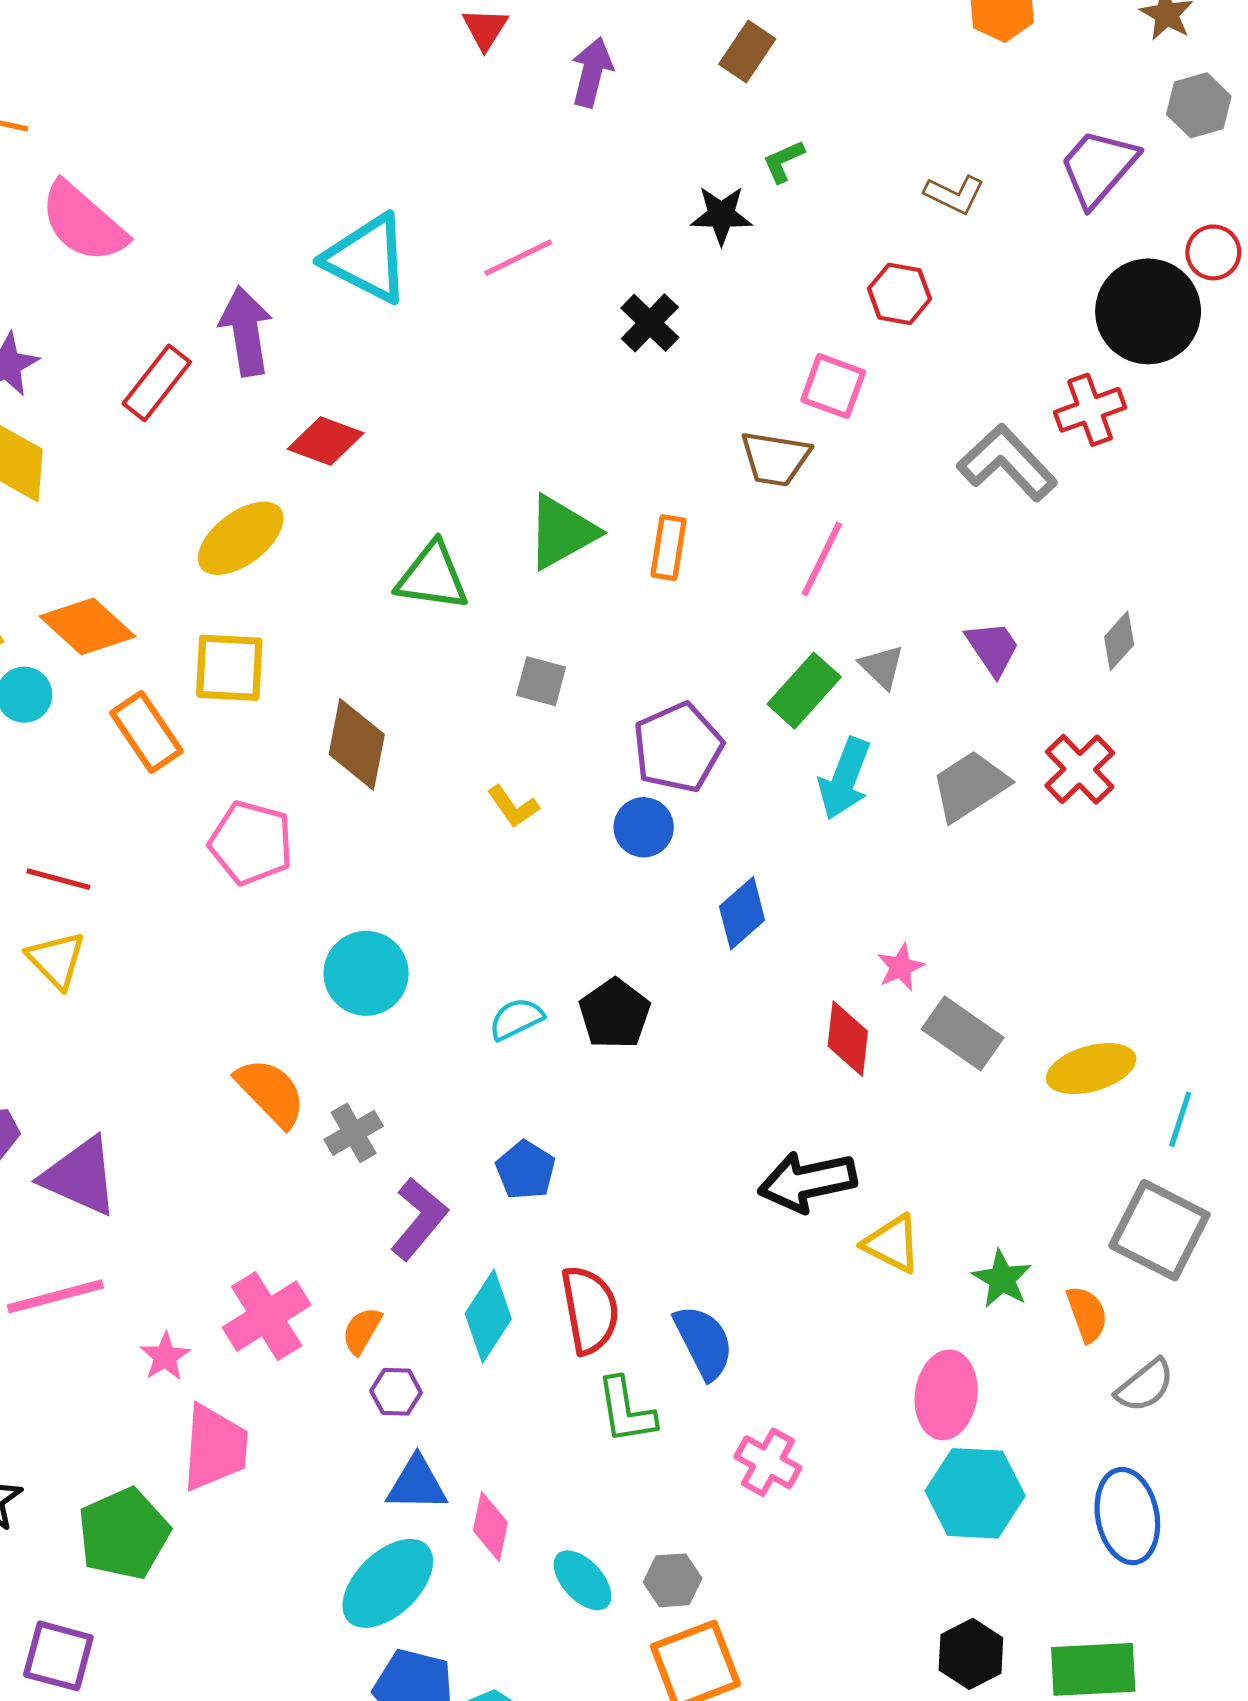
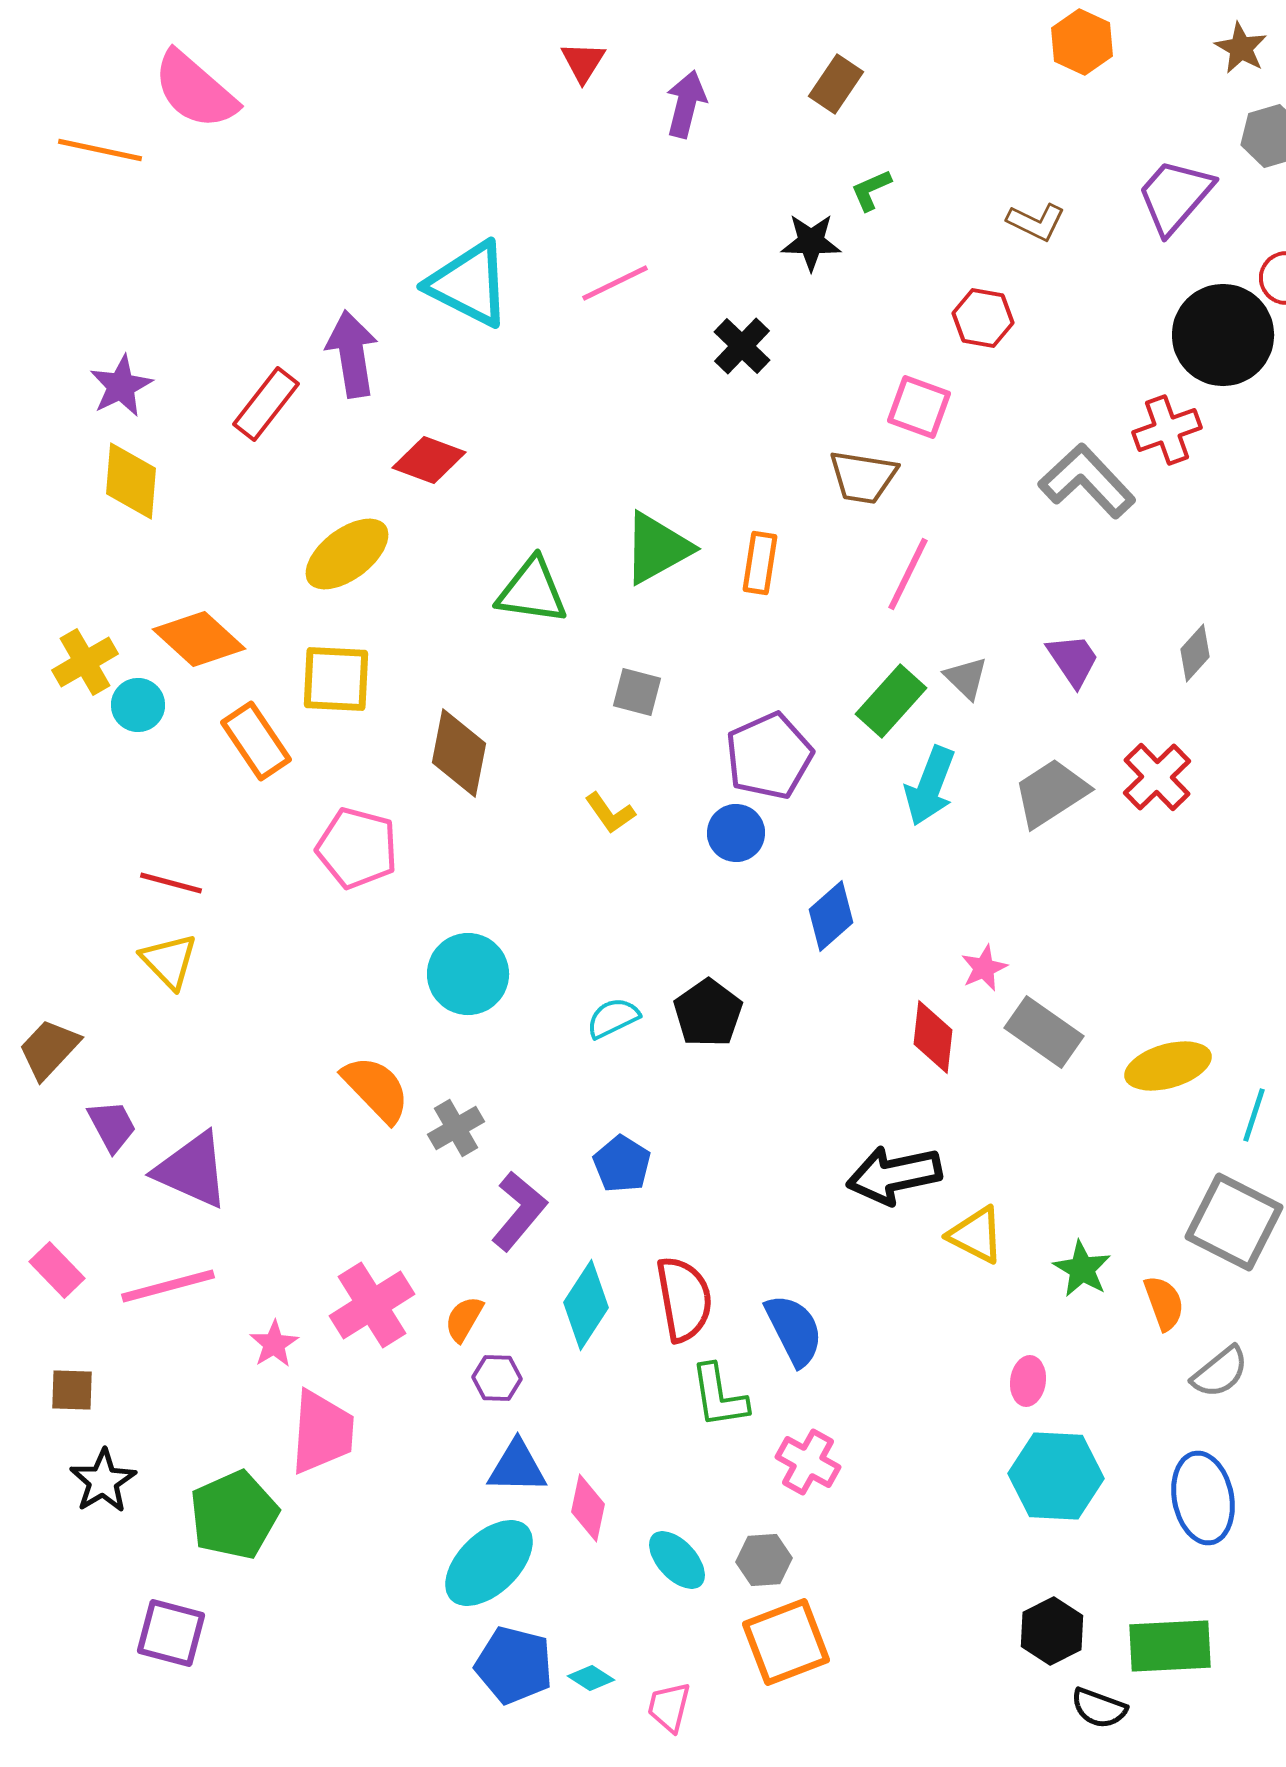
pink semicircle: (83, 222) -> (195, 90), moved
pink ellipse: (946, 1395) -> (1028, 1381), size x0.6
pink cross: (768, 1462) -> (808, 1462), moved

